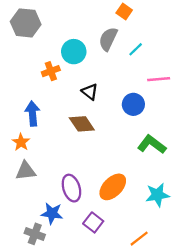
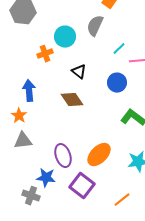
cyan line: (136, 49) -> (119, 49), moved
purple square: (93, 222) -> (82, 186), size x1.4

